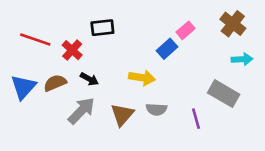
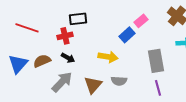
red cross: (72, 50) -> (65, 36), moved, turned 35
gray rectangle: (224, 94) -> (156, 61), moved, turned 50
purple line: (196, 119) -> (158, 88), moved

